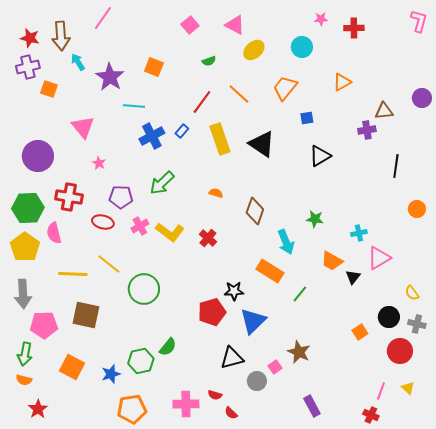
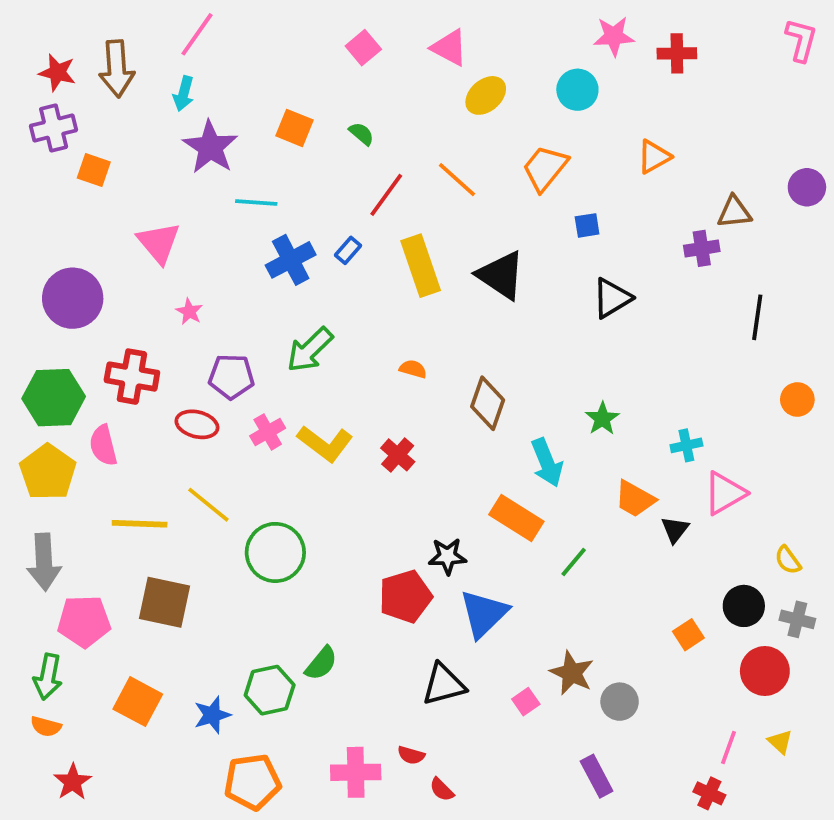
pink star: (321, 19) -> (614, 36), size x1.5
green semicircle: (209, 61) -> (361, 134), moved, turned -120
cyan arrow: (78, 62) -> (184, 94), moved, turned -132
green star: (315, 219) -> (602, 419), turned 30
gray circle: (257, 381) -> (620, 702), moved

